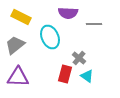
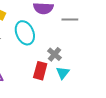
cyan triangle: (87, 76) -> (63, 73), turned 32

